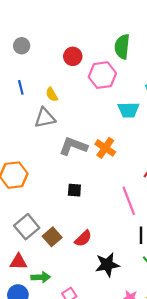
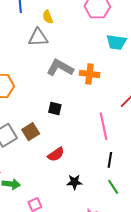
orange cross: (105, 148) -> (89, 74), turned -36
brown square: (52, 237) -> (31, 132), moved
black star: (107, 265) -> (74, 182), size x0.7

